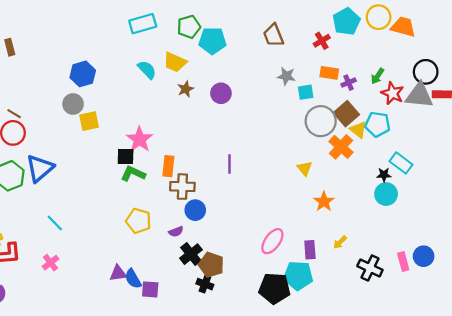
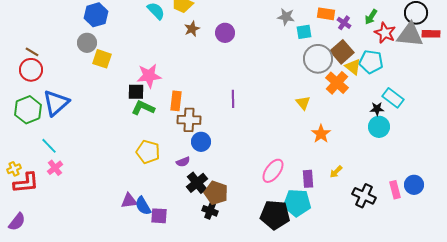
purple cross: (349, 83) -> (344, 23), turned -32
yellow square: (89, 121) -> (102, 59), turned 30
pink star: (139, 139) -> (149, 76), turned 30
cyan line: (55, 223) -> (49, 146), moved
pink cross: (51, 263) -> (55, 168), moved

